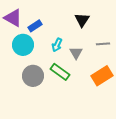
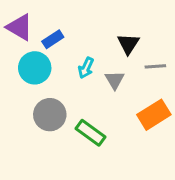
black triangle: (82, 20) -> (128, 44), moved
green rectangle: (60, 72) -> (91, 133), moved

